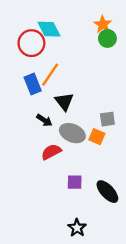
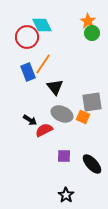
gray square: (107, 119) -> (92, 102), size x1.5
black arrow: (44, 120) -> (30, 120), moved

